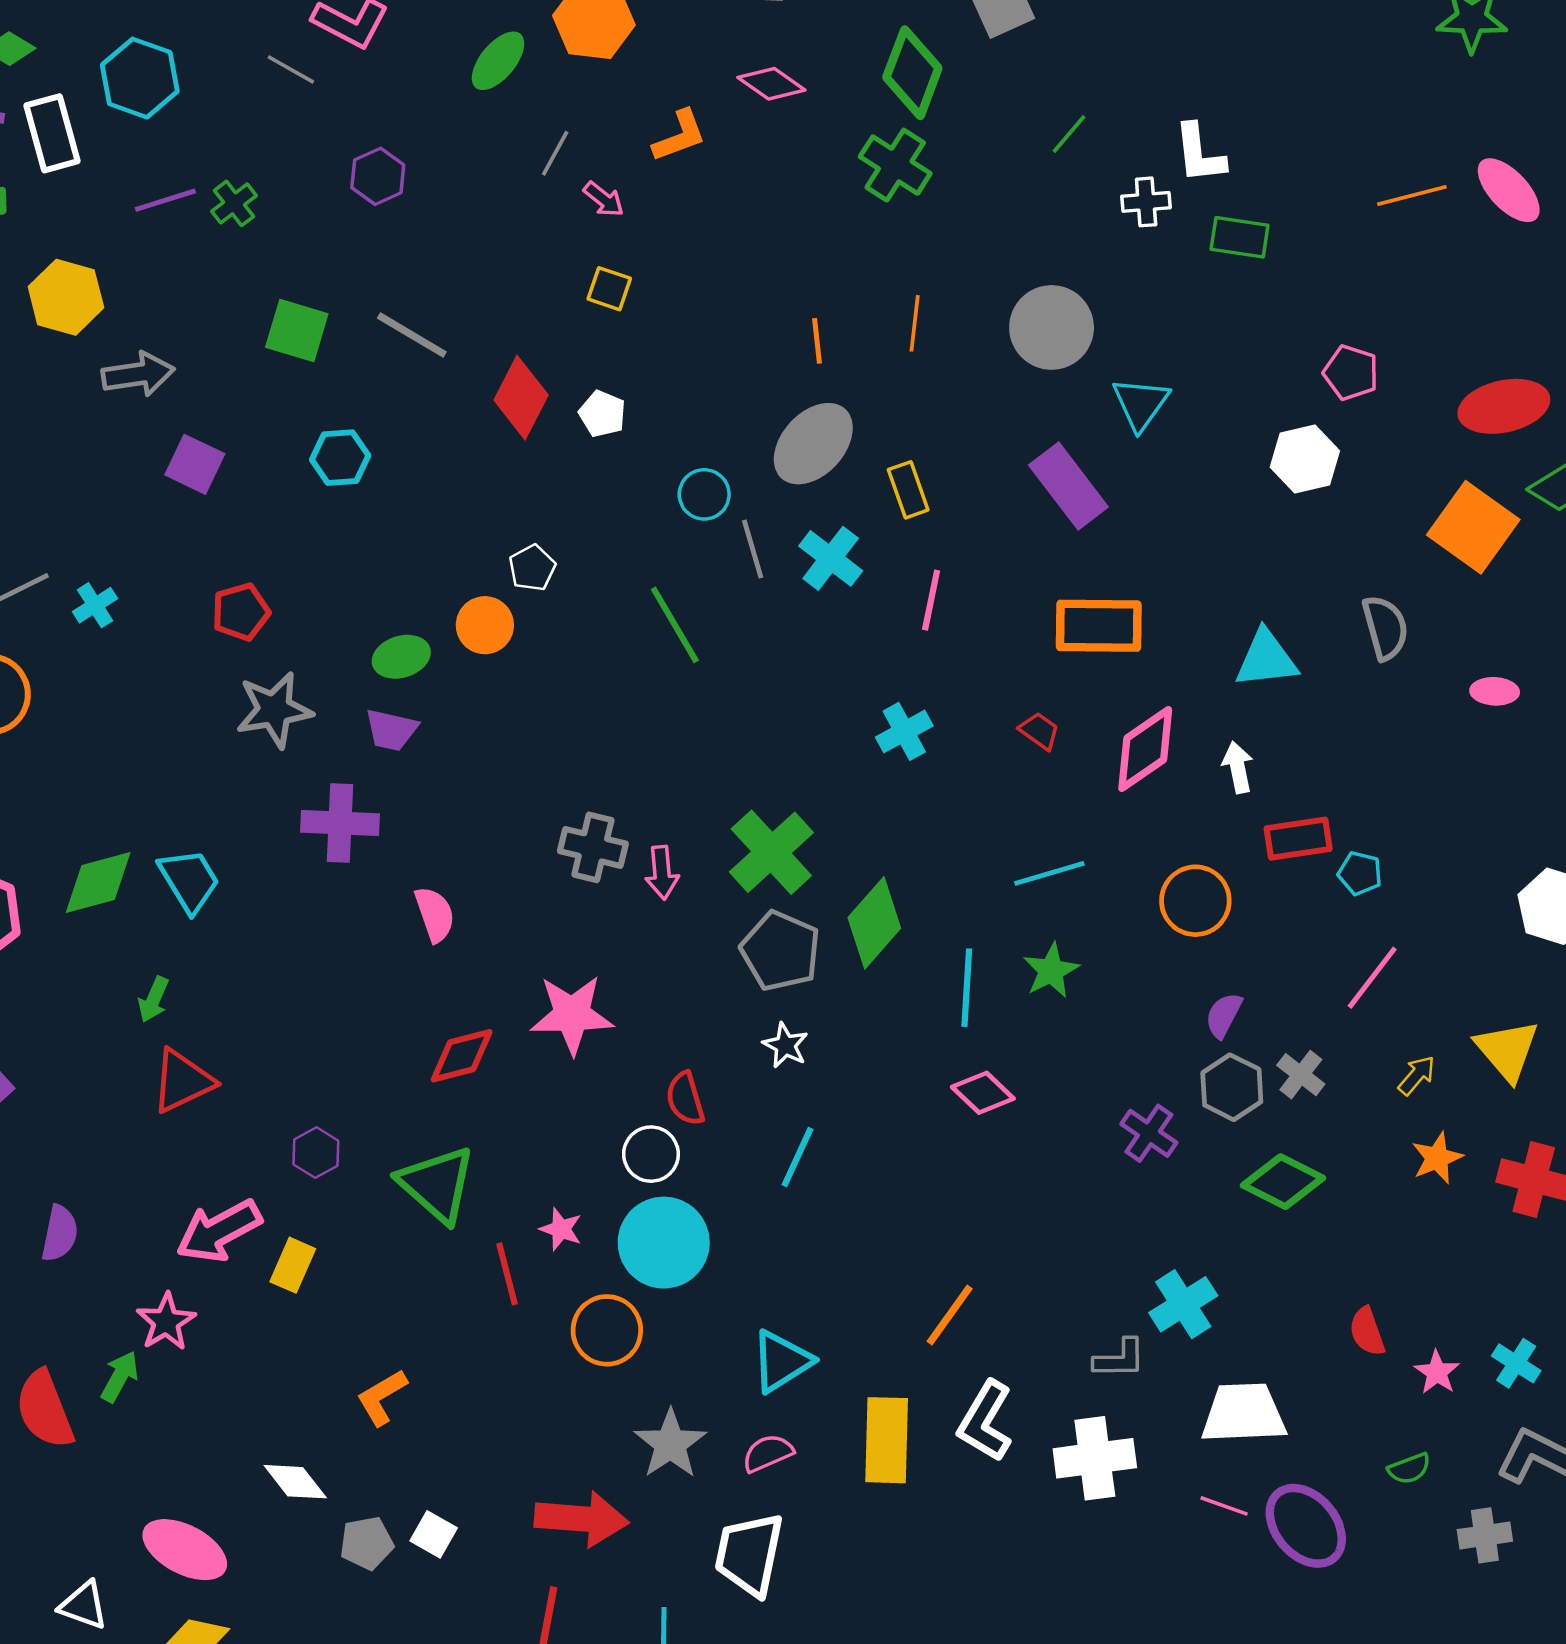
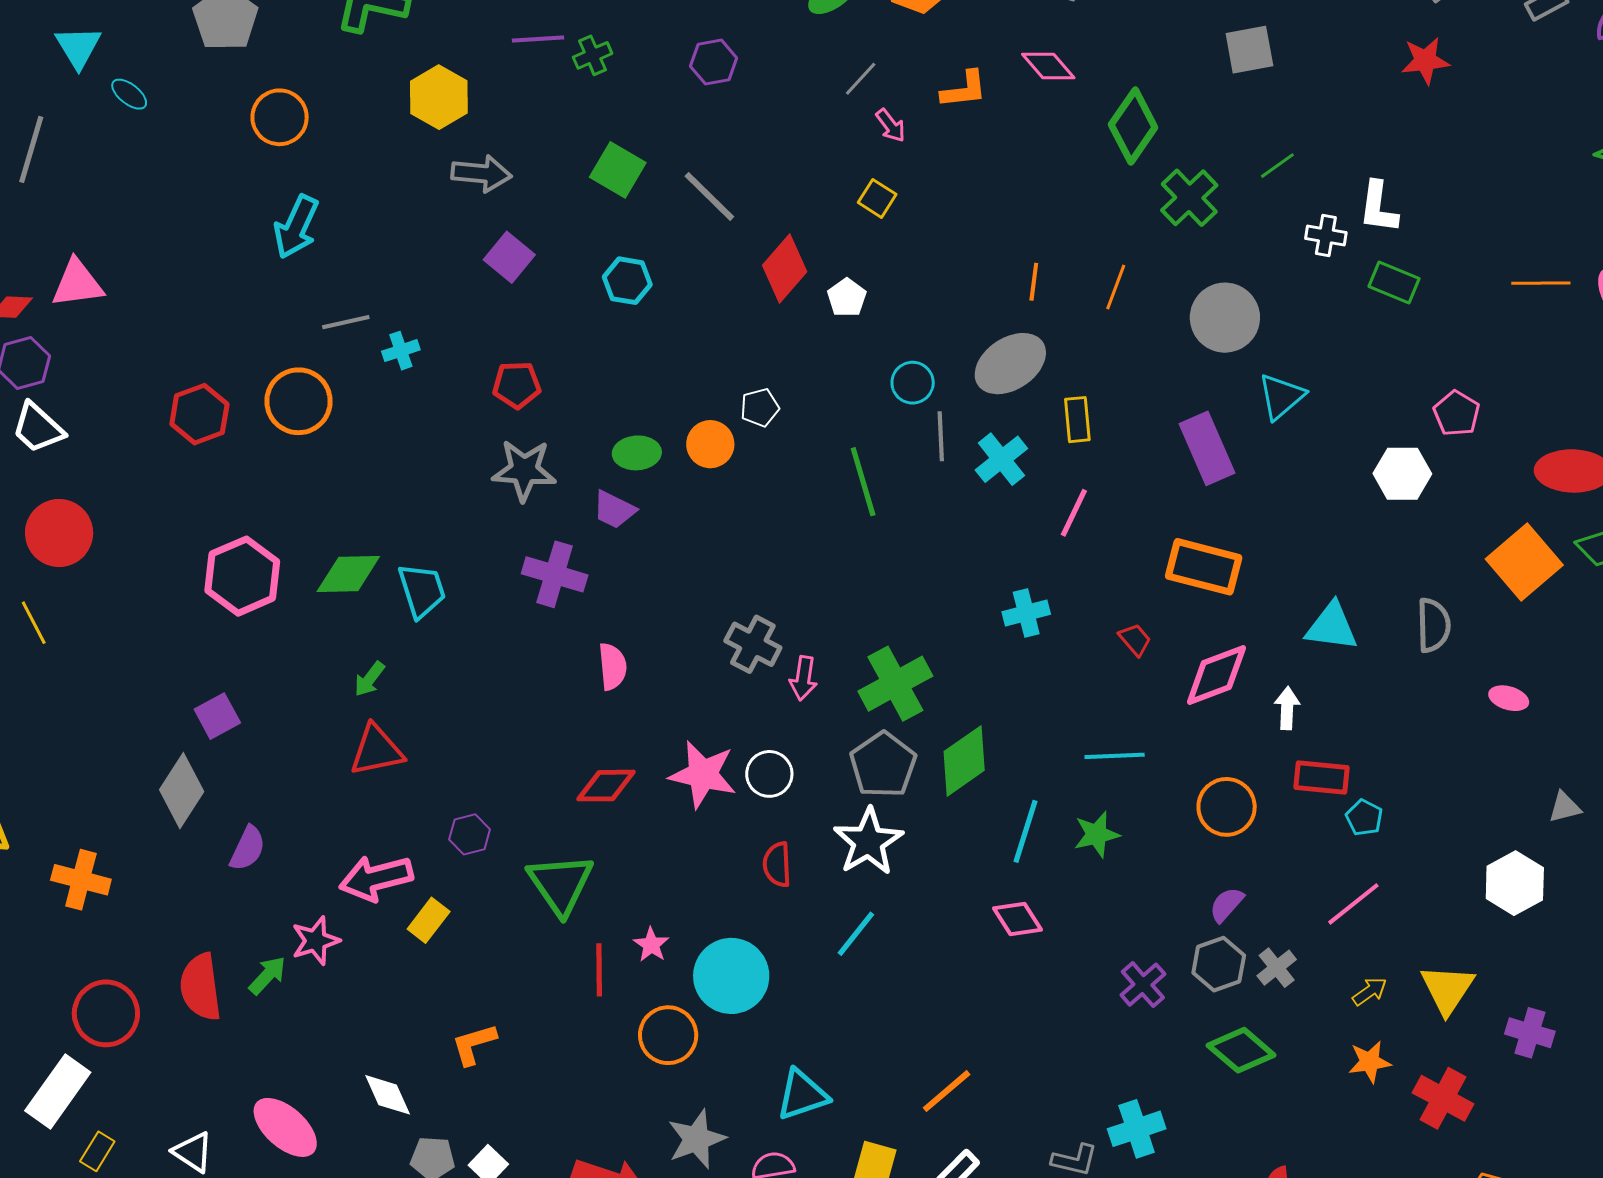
green diamond: (912, 73) -> (1133, 126), moved
green cross: (895, 165) -> (1189, 198), moved
white star: (785, 1045) -> (868, 842), size x1.8
white circle: (651, 1154) -> (769, 774), moved

